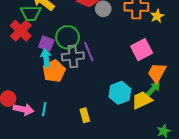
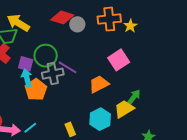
purple line: (89, 52) -> (68, 67), turned -30
orange trapezoid: (157, 73) -> (99, 84), moved, turned 40
cyan hexagon: (120, 93) -> (100, 119), moved
cyan line: (44, 109) -> (30, 128), turned 48

